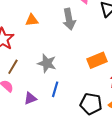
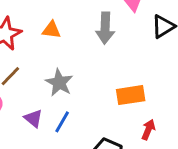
orange triangle: (32, 20) -> (51, 30), moved
purple triangle: (30, 98) -> (33, 118), moved, turned 48

